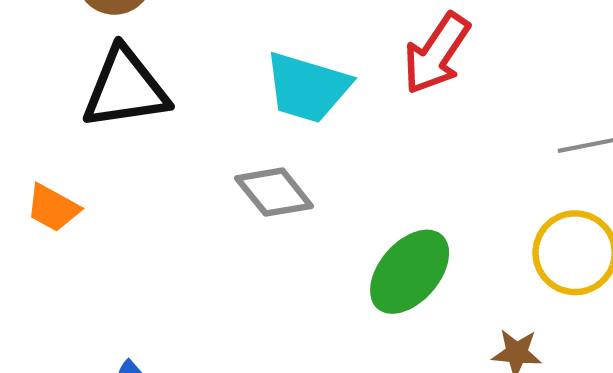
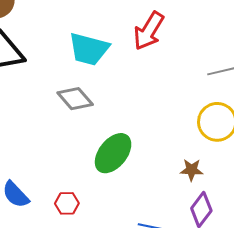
green ellipse: (410, 272) -> (113, 153), moved

